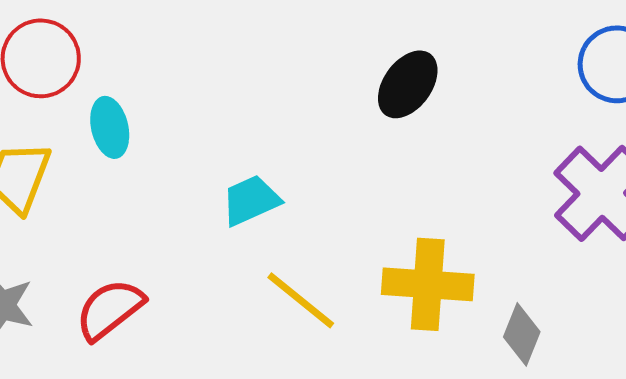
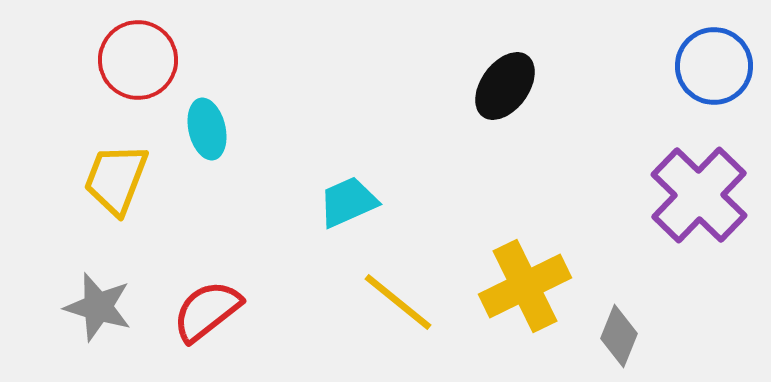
yellow cross: (428, 284) -> (525, 286), turned -30

